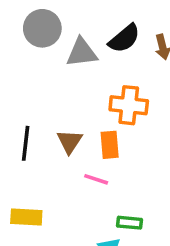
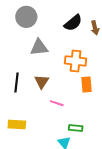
gray triangle: (82, 53) -> (39, 47), moved
orange rectangle: (110, 145) -> (87, 84), moved

